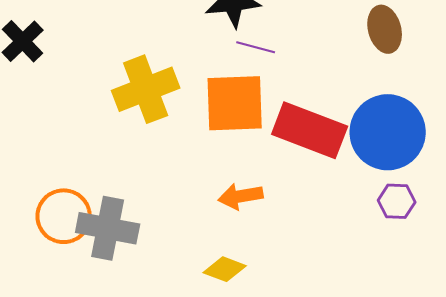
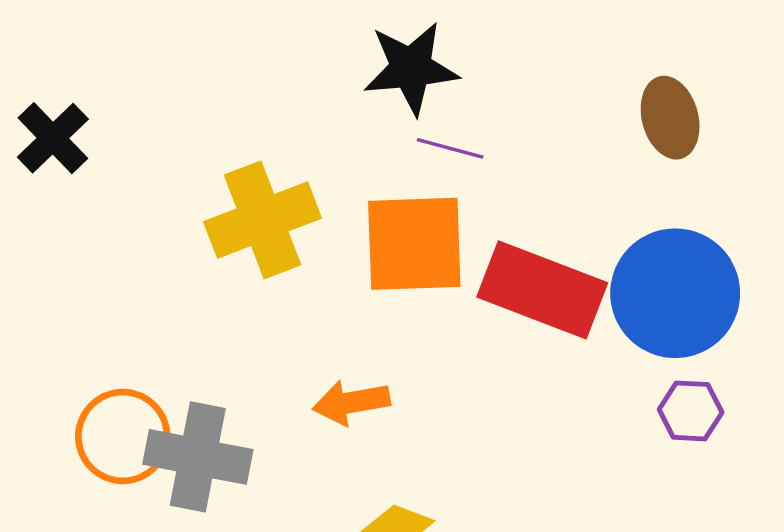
orange arrow: (241, 196) -> (351, 402), moved

